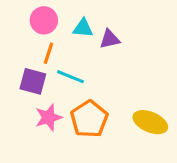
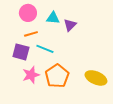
purple triangle: (110, 39) -> (70, 25), turned -32
orange line: (49, 53) -> (31, 34), turned 56

